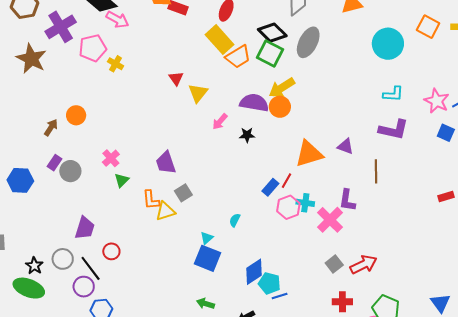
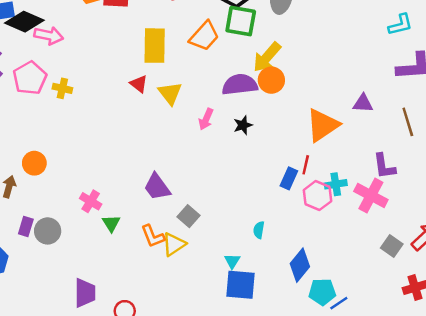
yellow rectangle: (220, 40) -> (155, 46), moved, turned 60
blue diamond: (254, 272) -> (300, 265), moved

